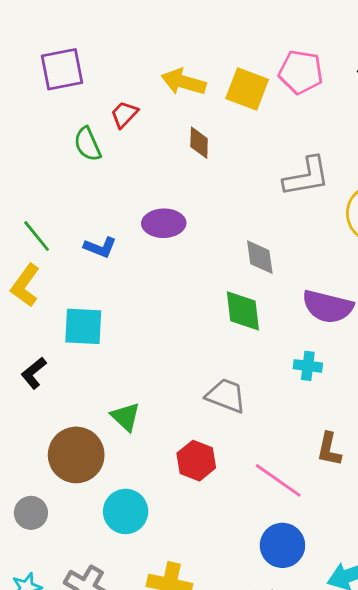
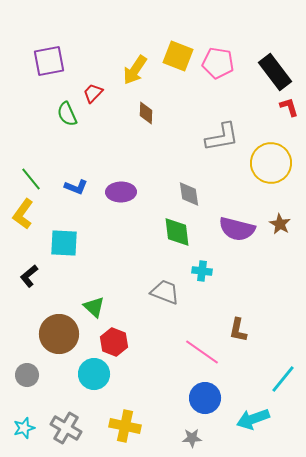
yellow arrow: (184, 82) -> (135, 70), turned -72
yellow square: (247, 89) -> (178, 56), moved
purple ellipse: (164, 223) -> (121, 192), moved
cyan cross: (308, 366) -> (202, 271), moved
red hexagon: (196, 461) -> (114, 342), moved

